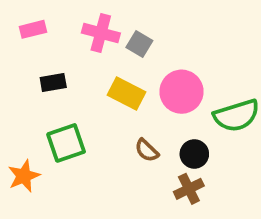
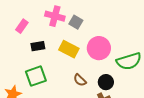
pink rectangle: (33, 29) -> (22, 26), moved, turned -40
black rectangle: (53, 82) -> (38, 46), moved

